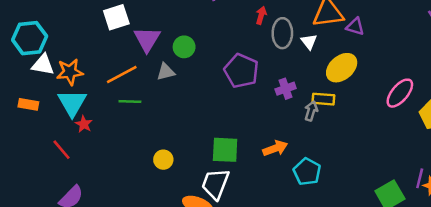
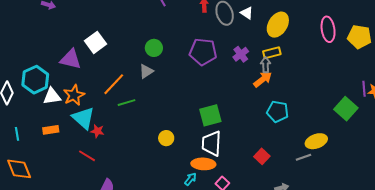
purple triangle: (147, 39) -> (71, 59), moved, turned -30
pink ellipse: (400, 93) -> (328, 29), turned -30
orange arrow: (275, 148) -> (263, 79), moved

